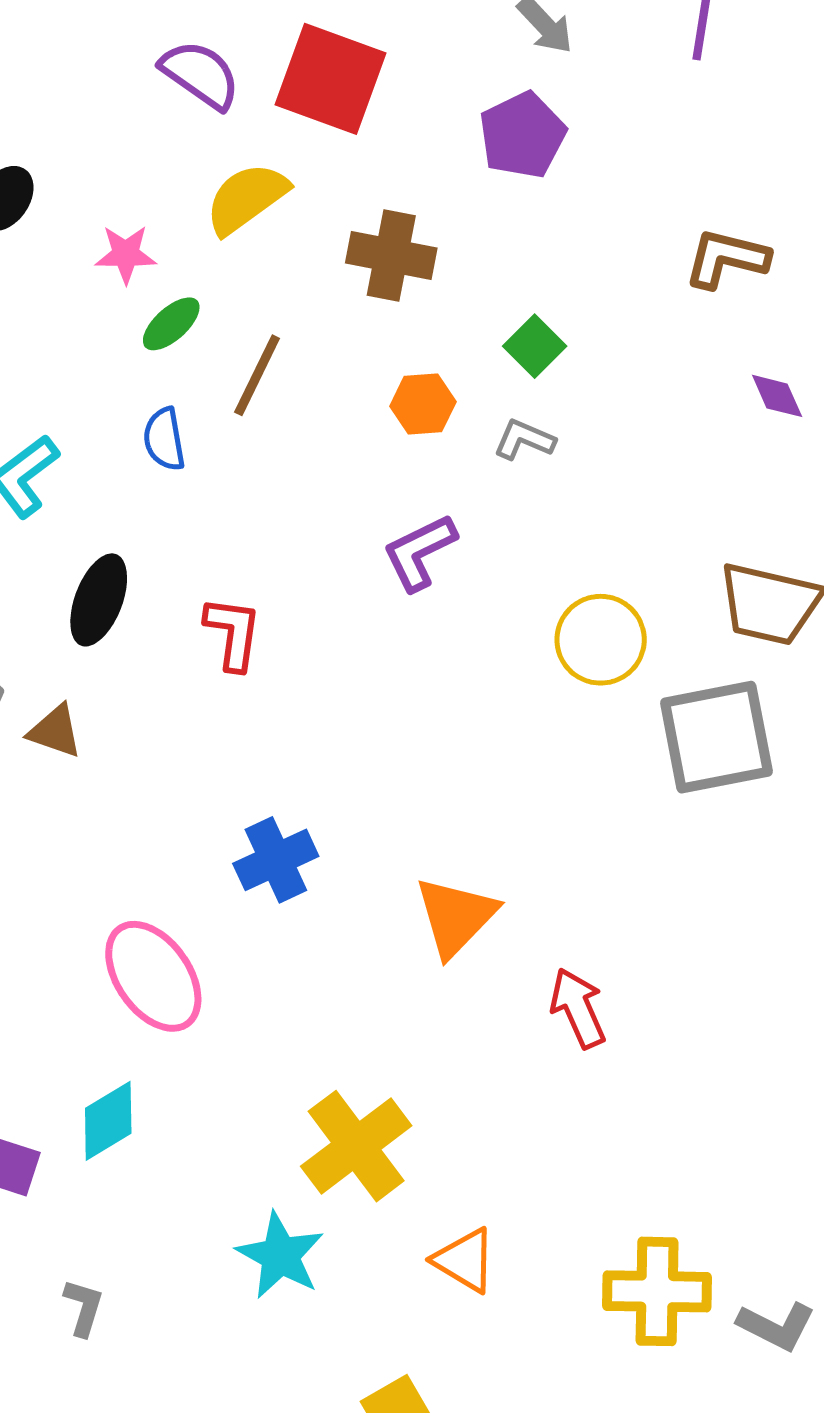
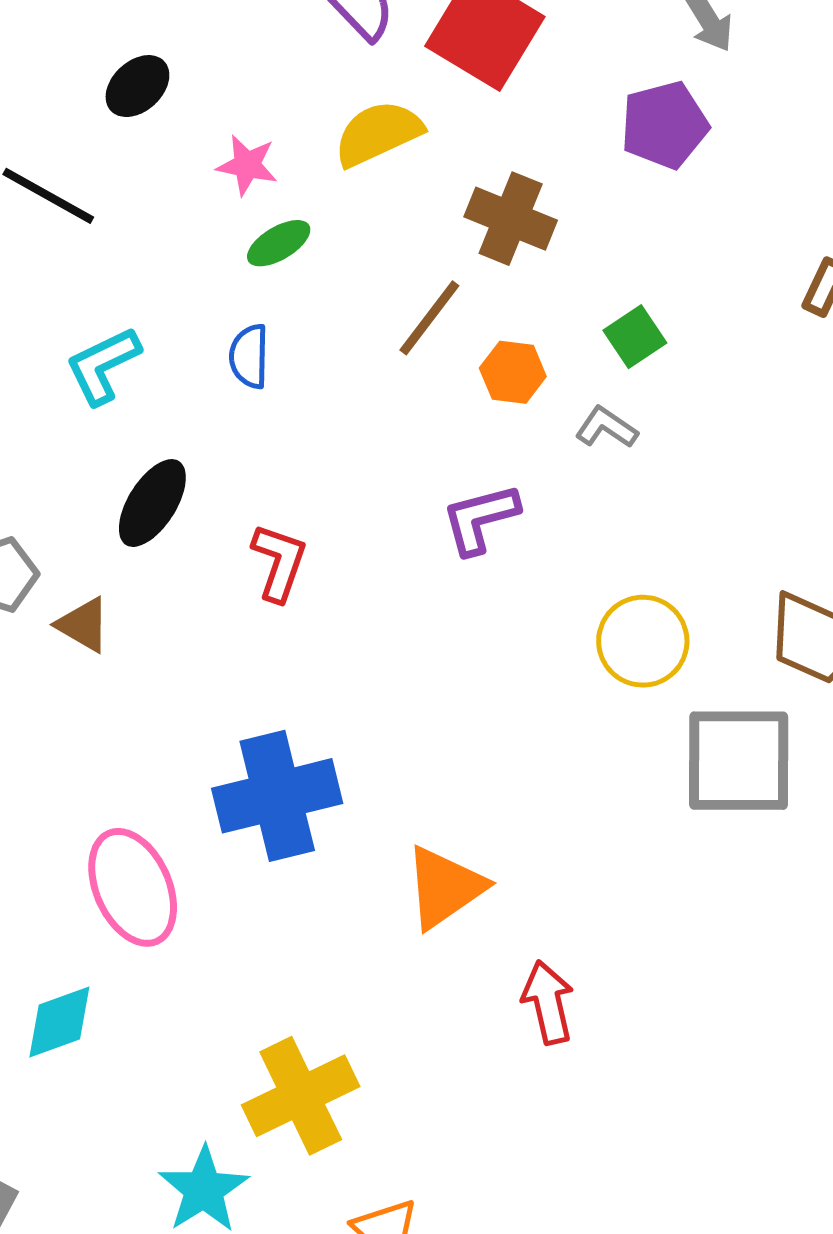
brown line: (257, 375) -> (429, 318), moved
blue cross: (276, 860) -> (277, 796), size x1.5

